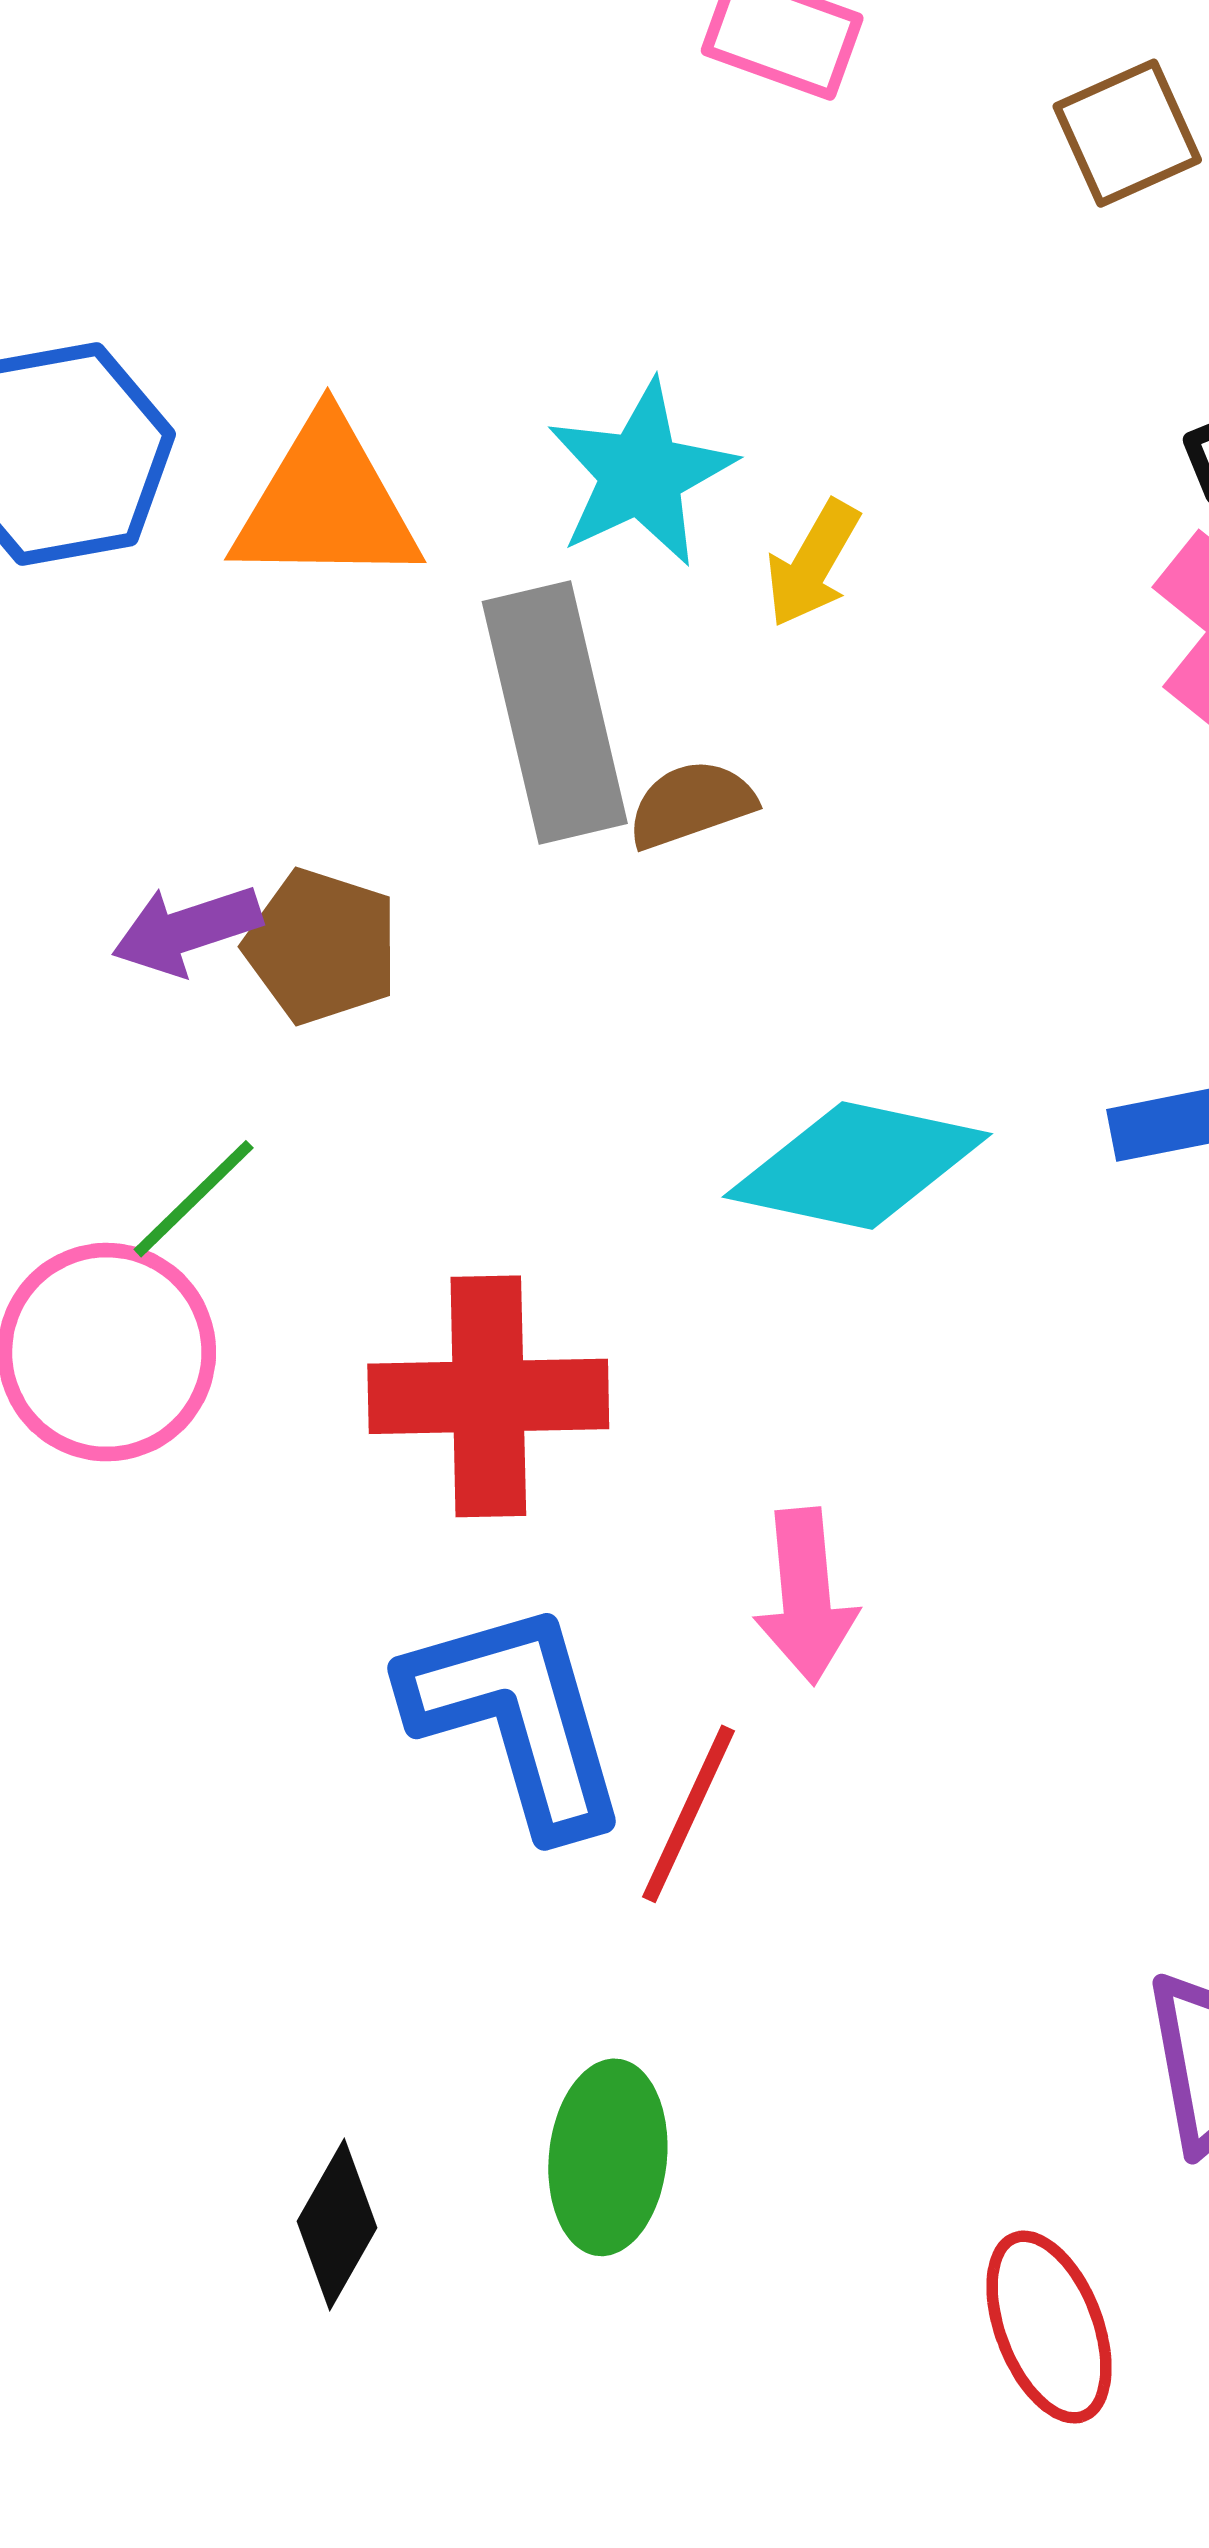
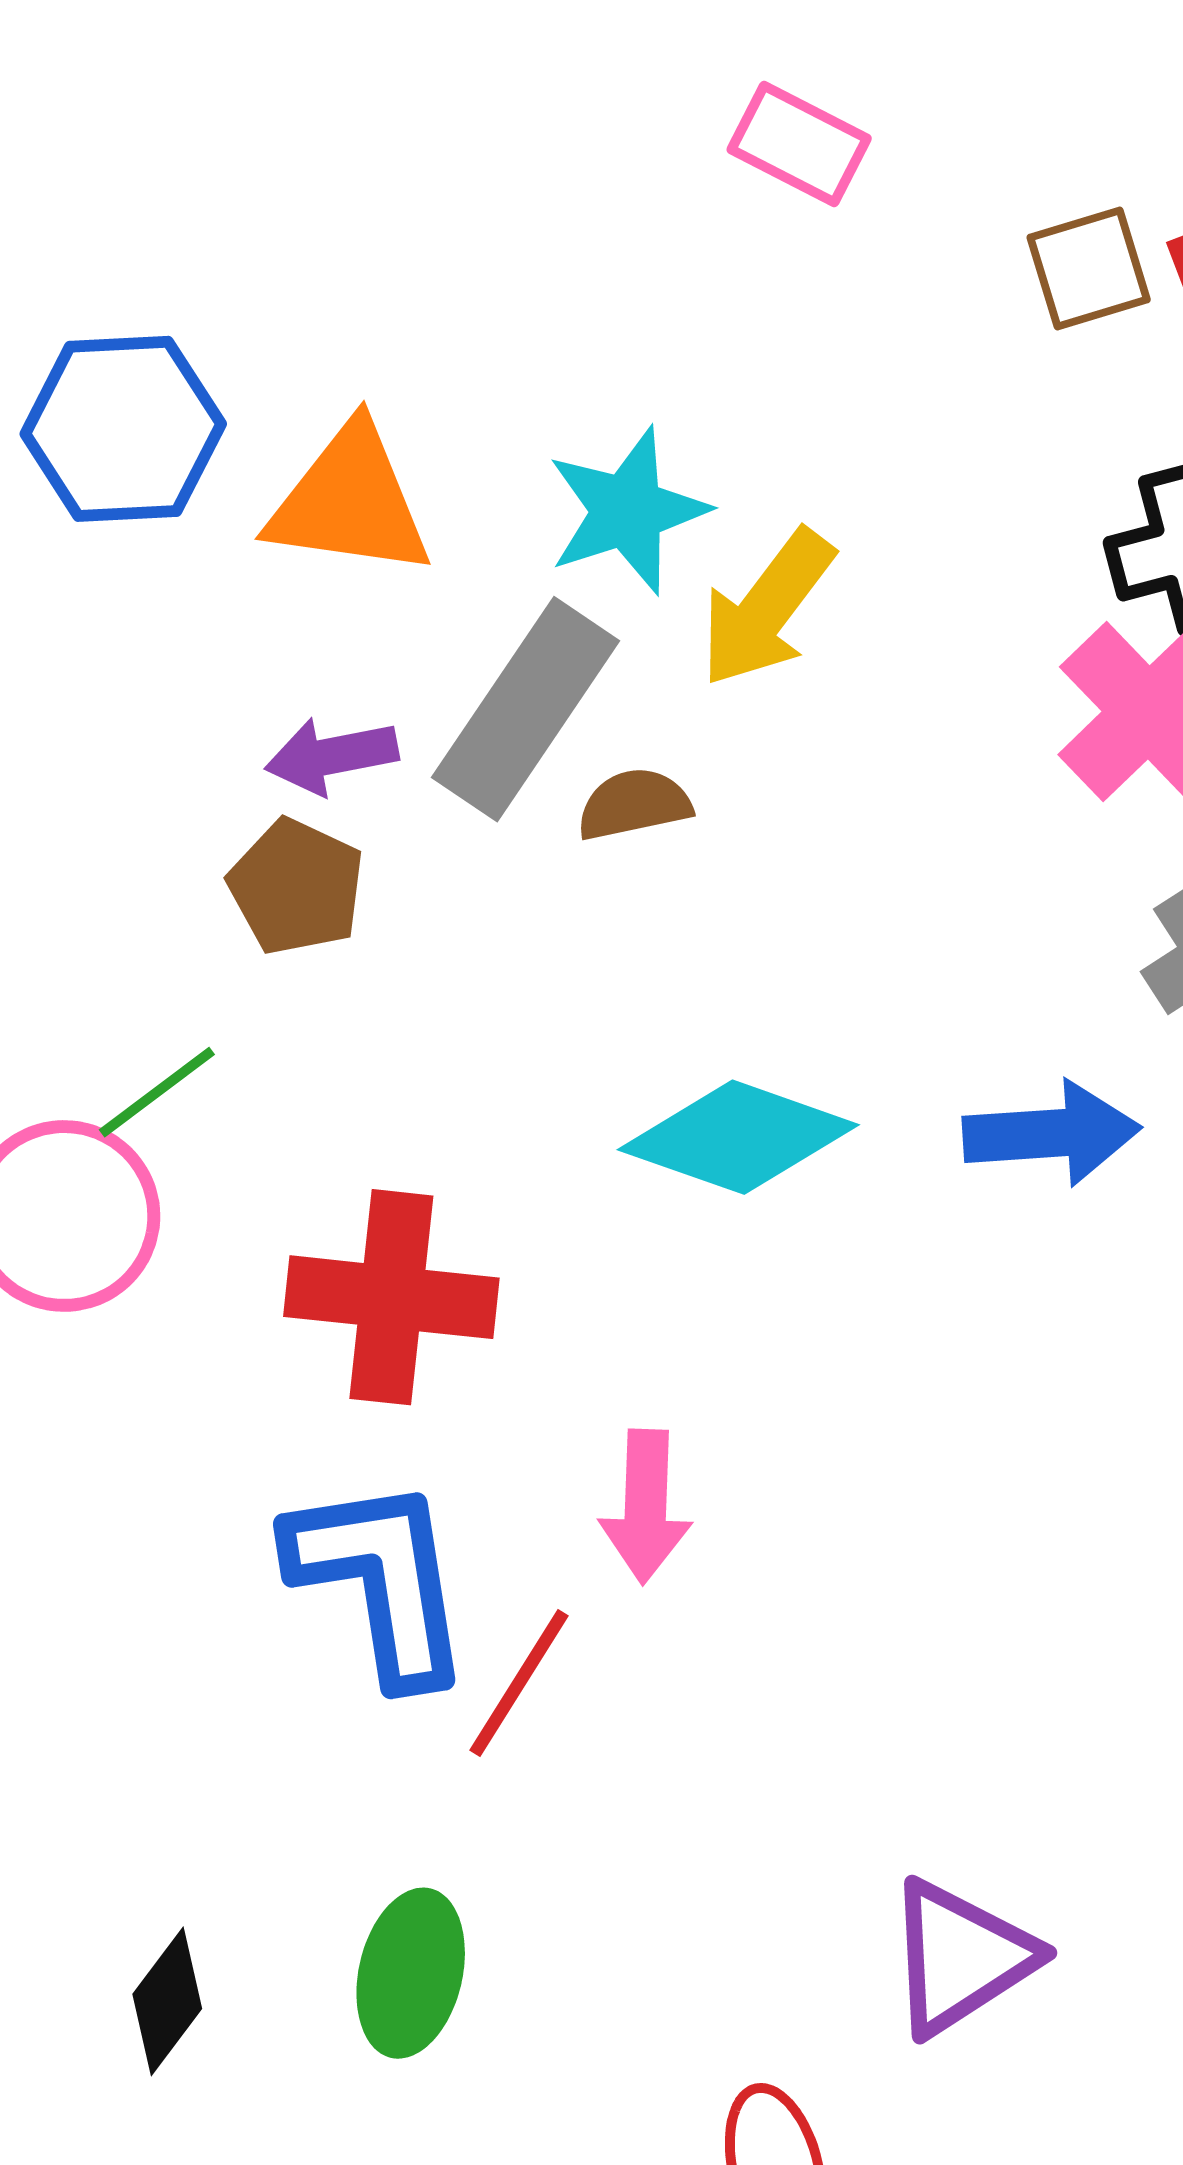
yellow arrow: (813, 564) -> (767, 608), size x1.5
gray rectangle: (555, 713) -> (526, 709), turned 40
purple arrow: (187, 930) -> (332, 756), moved

